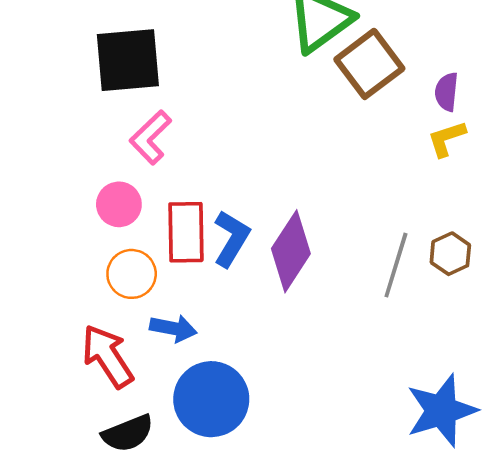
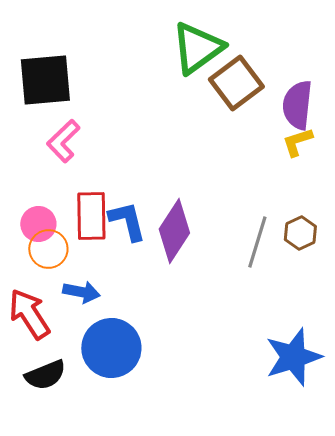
purple semicircle: (447, 92) -> (297, 105), size x1.6
pink circle: (119, 204) -> (38, 224), moved
blue L-shape: (232, 239) -> (127, 221), turned -45

